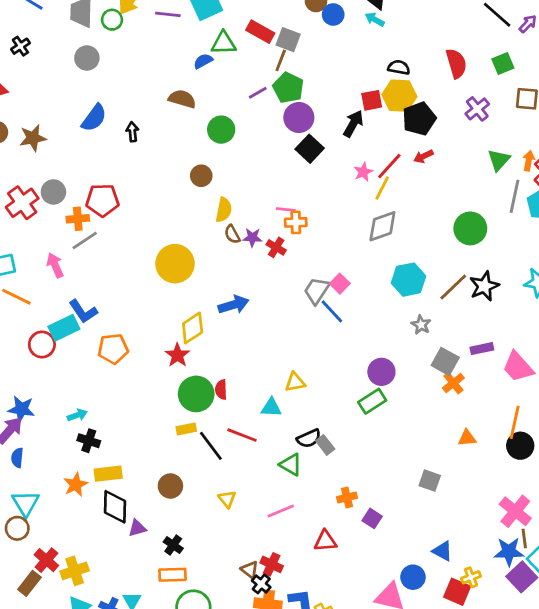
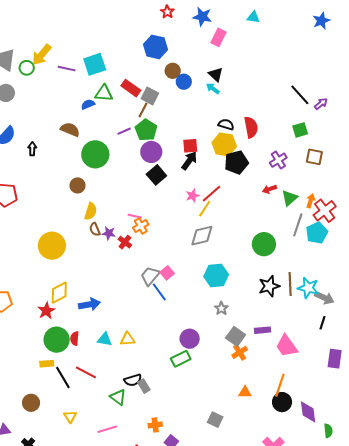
red semicircle: (456, 63) -> (251, 127), moved
red square: (372, 100) -> (190, 146), moved
green circle: (221, 130) -> (95, 154), size x1.4
red arrow: (424, 156) -> (270, 189), moved
orange cross: (296, 222) -> (141, 226), turned -35
brown line: (453, 287) -> (290, 284), moved, turned -55
blue arrow: (234, 305) -> (89, 304), moved
cyan triangle: (271, 408) -> (105, 339), moved

